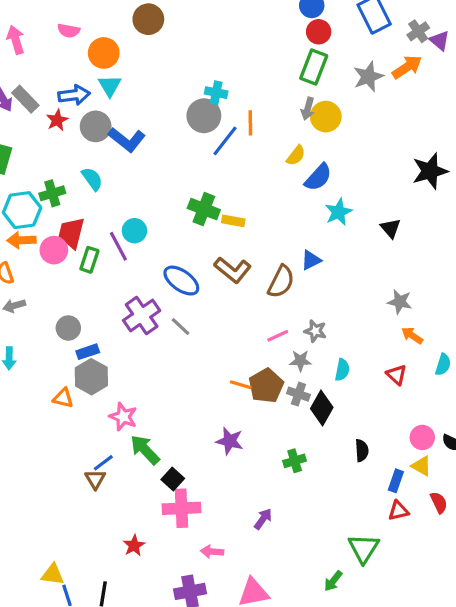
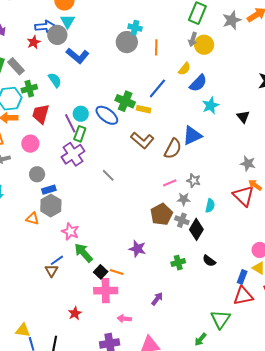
gray rectangle: (25, 99) -> (16, 66), moved
gray circle: (96, 126) -> (57, 35), moved
blue line: (225, 141) -> (157, 88), moved
pink circle: (54, 250) -> (30, 144), moved
green rectangle: (89, 260) -> (80, 134), moved
blue triangle: (311, 260) -> (192, 136), size x1.5
blue ellipse: (181, 281) -> (107, 115), moved
purple cross: (142, 316) -> (73, 154), moved
red triangle: (396, 375) -> (244, 196), moved, size x1.6
orange line: (241, 385) -> (117, 272), moved
black semicircle: (362, 450) -> (209, 261), moved, turned 128
red triangle: (398, 511) -> (243, 296), size x1.5

